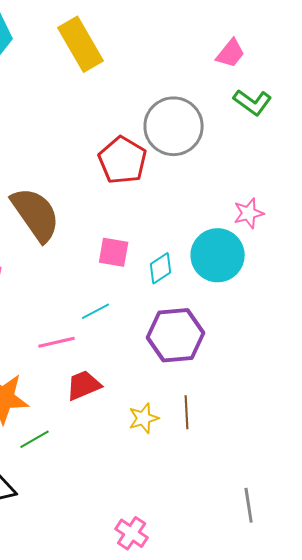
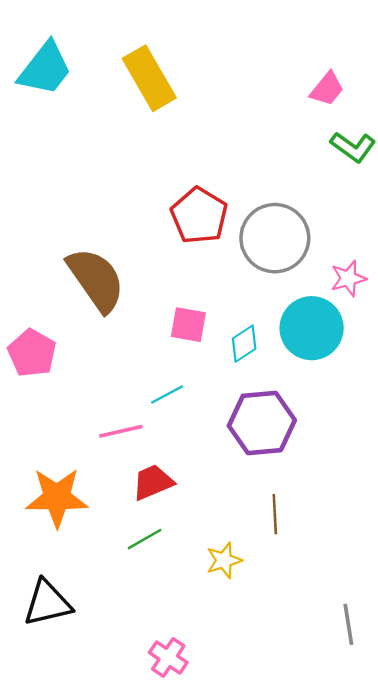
gray circle: (174, 126) -> (275, 238), moved
yellow star: (144, 418) -> (224, 560), moved
green line: (35, 439) -> (145, 539), moved
pink cross: (132, 533) -> (168, 658), moved

